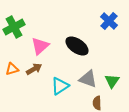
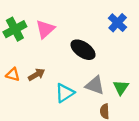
pink triangle: (40, 46) -> (45, 29), moved
orange triangle: (12, 69) -> (13, 75), turned 32

